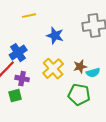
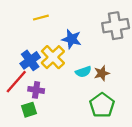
yellow cross: (53, 69) -> (53, 57), moved
cyan semicircle: (93, 73) -> (83, 72), moved
green pentagon: (79, 95) -> (102, 105), turned 30

